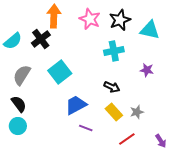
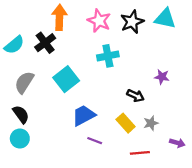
cyan triangle: (150, 30) -> (165, 18), moved
cyan cross: (114, 51) -> (108, 56), moved
black arrow: (112, 87) -> (135, 96), moved
red line: (127, 139) -> (140, 153), turned 30
purple arrow: (161, 141) -> (177, 143), moved, turned -40

